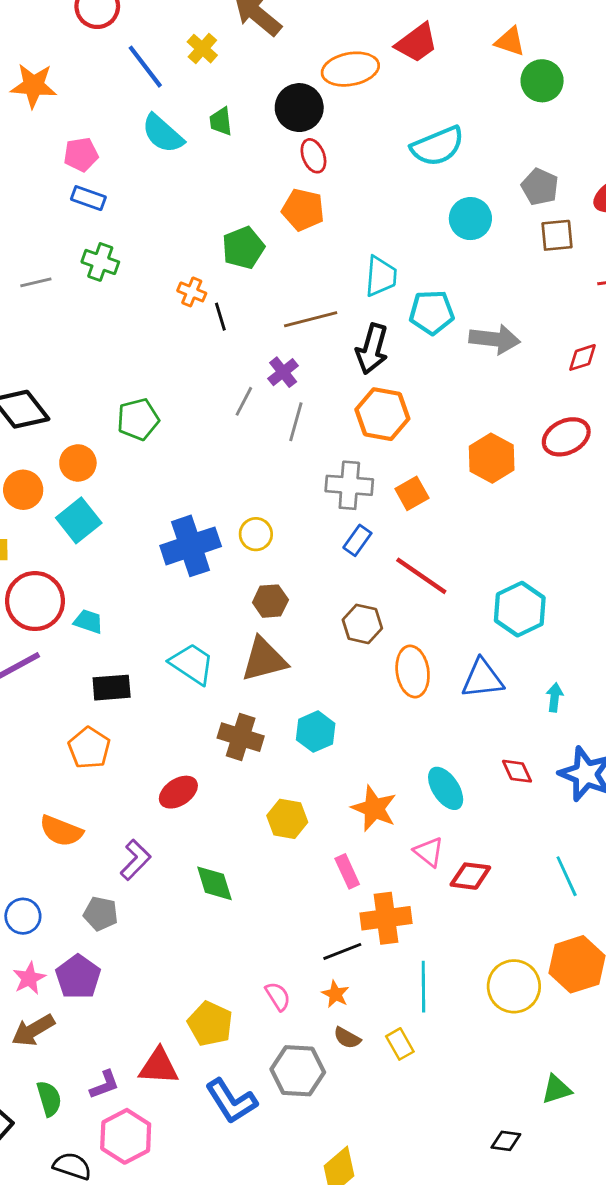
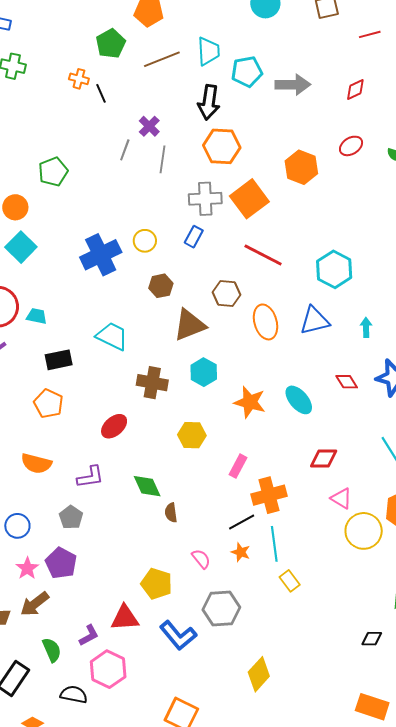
brown line: (311, 319) -> (162, 59), moved
red ellipse: (566, 437) -> (351, 146), size x0.7
orange square: (412, 493) -> (249, 199), size x1.6
blue rectangle: (357, 540) -> (194, 237), moved
brown triangle: (264, 660) -> (190, 325), moved
orange star: (374, 808) -> (250, 402), moved
pink triangle: (429, 852) -> (341, 498), moved
purple L-shape: (135, 860) -> (90, 477), turned 44
pink rectangle: (347, 871) -> (238, 466), turned 60
gray pentagon: (101, 914) -> (71, 517), turned 30
cyan line: (423, 987) -> (274, 544), moved
brown semicircle: (347, 1038) -> (171, 513), moved, turned 60

